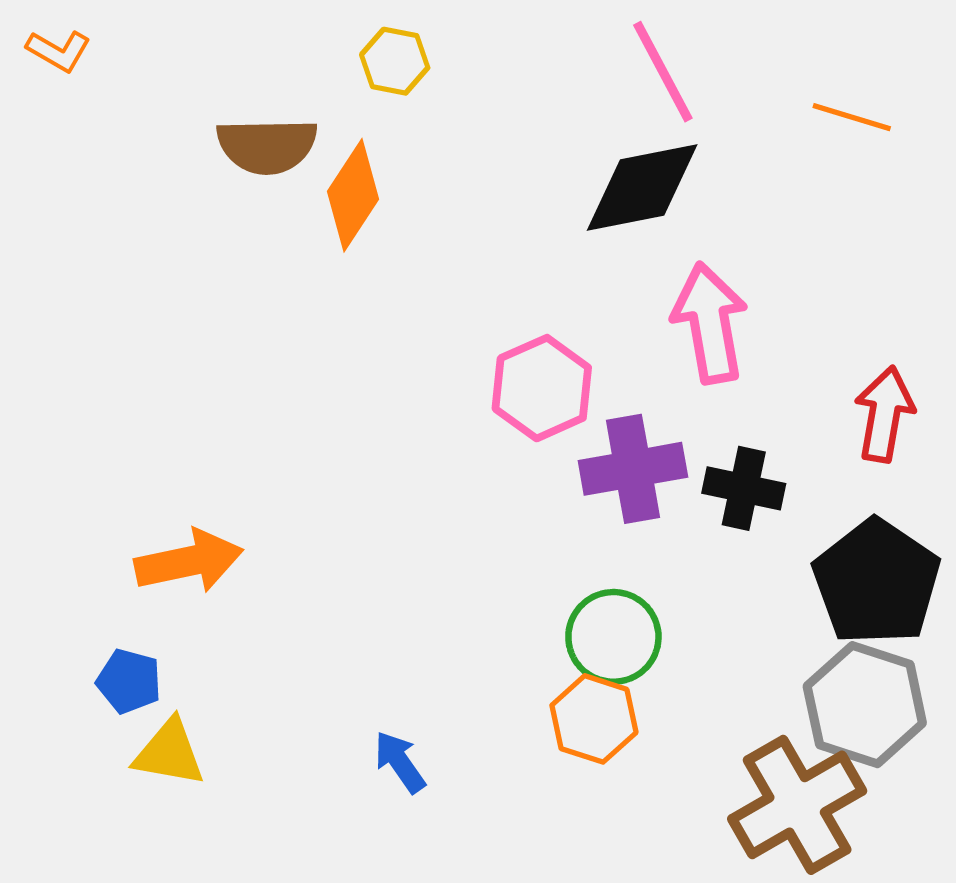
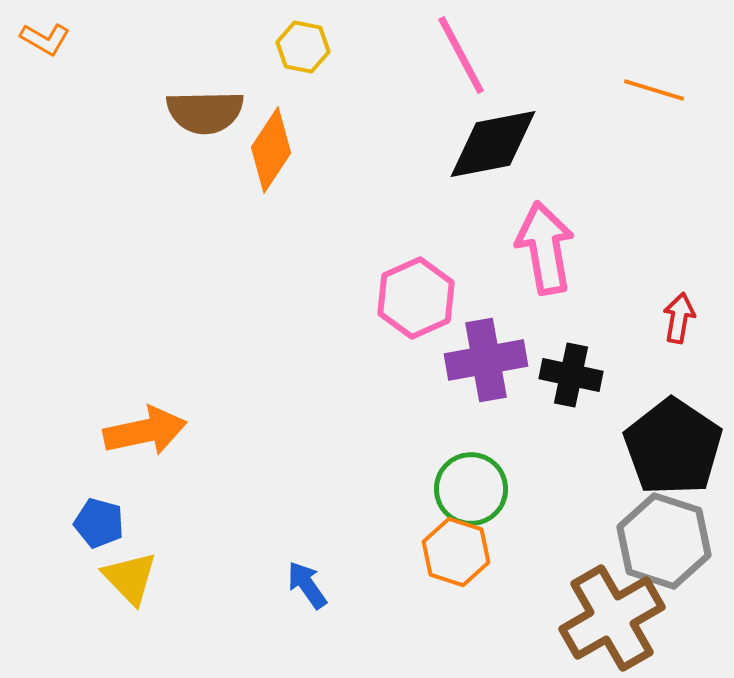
pink line: (663, 72) -> (461, 55), moved
red arrow: (884, 414) -> (679, 318), size x0.7
yellow triangle: (169, 753) -> (130, 578), turned 36

